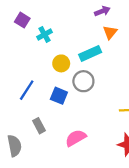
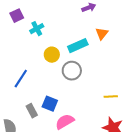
purple square: (22, 20) -> (17, 16), turned 32
orange triangle: (110, 32) -> (102, 34), moved
blue square: (59, 96) -> (50, 104), moved

